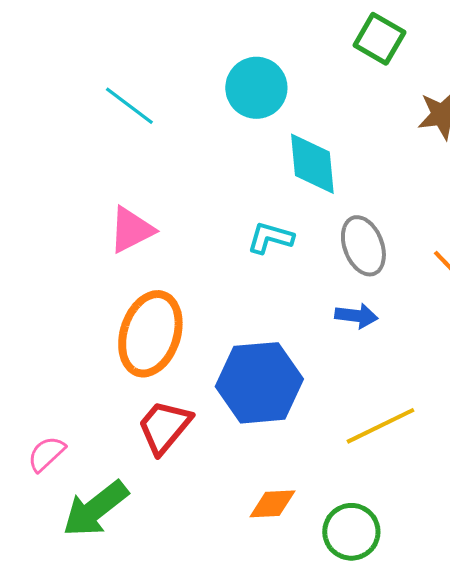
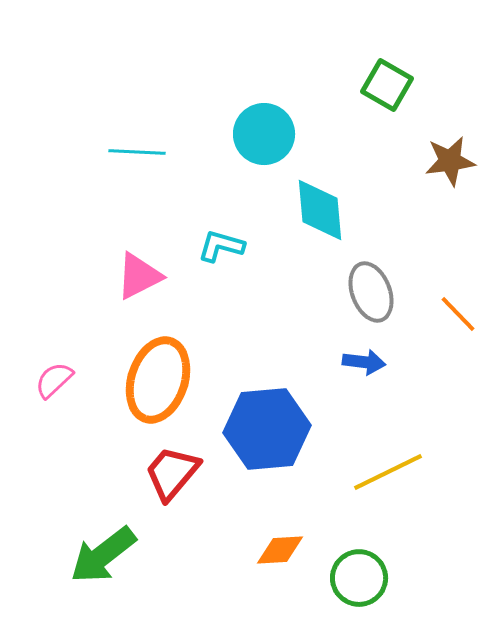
cyan line: (129, 106) -> (137, 152), turned -34
cyan L-shape: (270, 238) -> (221, 246), moved
pink semicircle: (46, 454) -> (54, 380), moved

